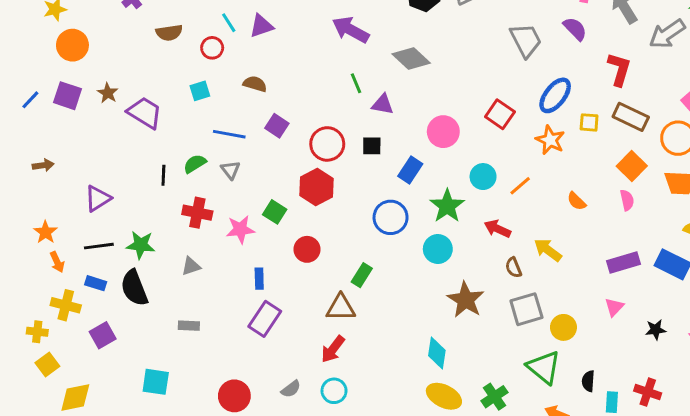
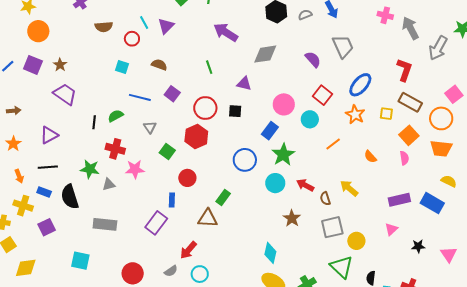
purple triangle: (261, 26) -> (166, 26), turned -30
purple semicircle: (575, 29) -> (313, 59), moved
gray arrow: (667, 34) -> (438, 48), turned -30
gray diamond: (411, 59) -> (265, 54), turned -55
green line: (356, 83) -> (209, 67), moved
cyan square: (200, 91) -> (122, 67), turned 32
purple trapezoid: (145, 113) -> (65, 94), moved
yellow square: (589, 122) -> (386, 114), moved
gray triangle: (230, 170) -> (150, 127), moved
blue rectangle: (410, 170) -> (270, 131), moved
cyan circle: (483, 177) -> (310, 119), moved
pink star: (240, 229) -> (135, 169), moved
red arrow: (497, 229) -> (305, 185), moved
orange star: (46, 232) -> (13, 144), moved
green star: (141, 245) -> (90, 169), moved
blue rectangle: (259, 279) -> (172, 200), moved
brown star: (466, 300) -> (292, 218), size x0.7
gray rectangle: (189, 326) -> (105, 224), size x1.6
red arrow: (333, 349) -> (188, 250), moved

